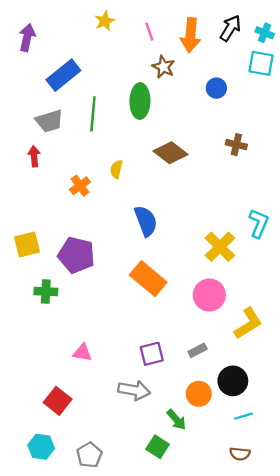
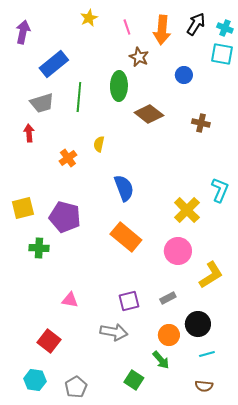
brown diamond: (171, 153) -> (149, 114), moved
green arrow: (176, 420) -> (161, 360), moved

